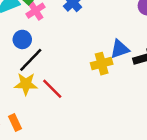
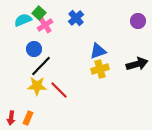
blue triangle: (120, 49) -> (98, 51), moved
orange rectangle: (15, 122) -> (28, 118), turned 48

